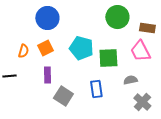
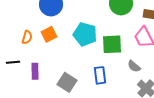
purple rectangle: (47, 75) -> (35, 71), moved
gray semicircle: (130, 80) -> (134, 66), turned -128

